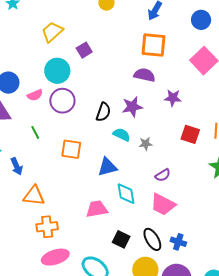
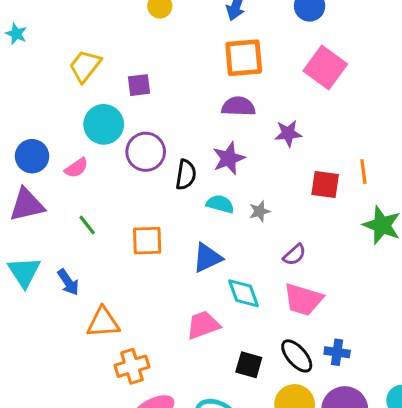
purple square: (84, 50) -> (139, 85), turned 35
purple circle: (62, 101) -> (146, 152), moved

